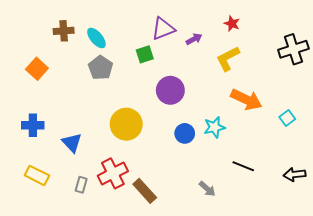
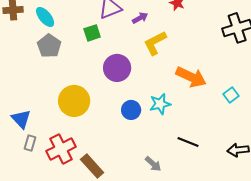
yellow L-shape: (228, 58) -> (155, 43), moved
gray rectangle: (81, 185) -> (30, 143), moved

